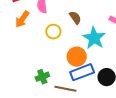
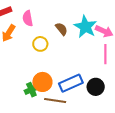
cyan star: (94, 38) -> (85, 27), moved
orange circle: (77, 57) -> (42, 82), moved

